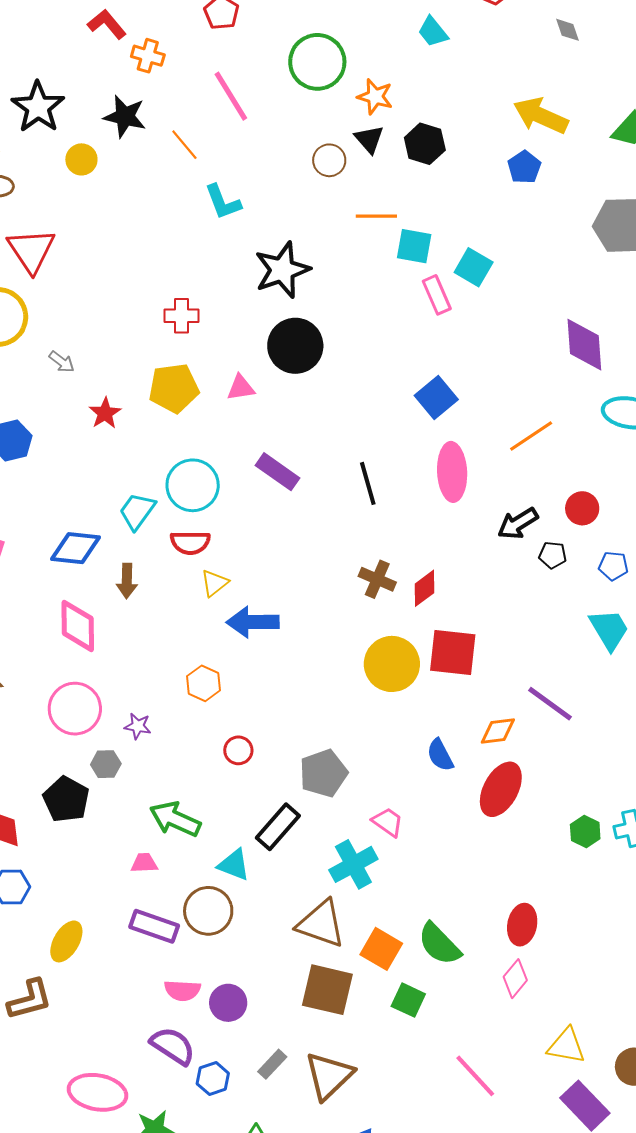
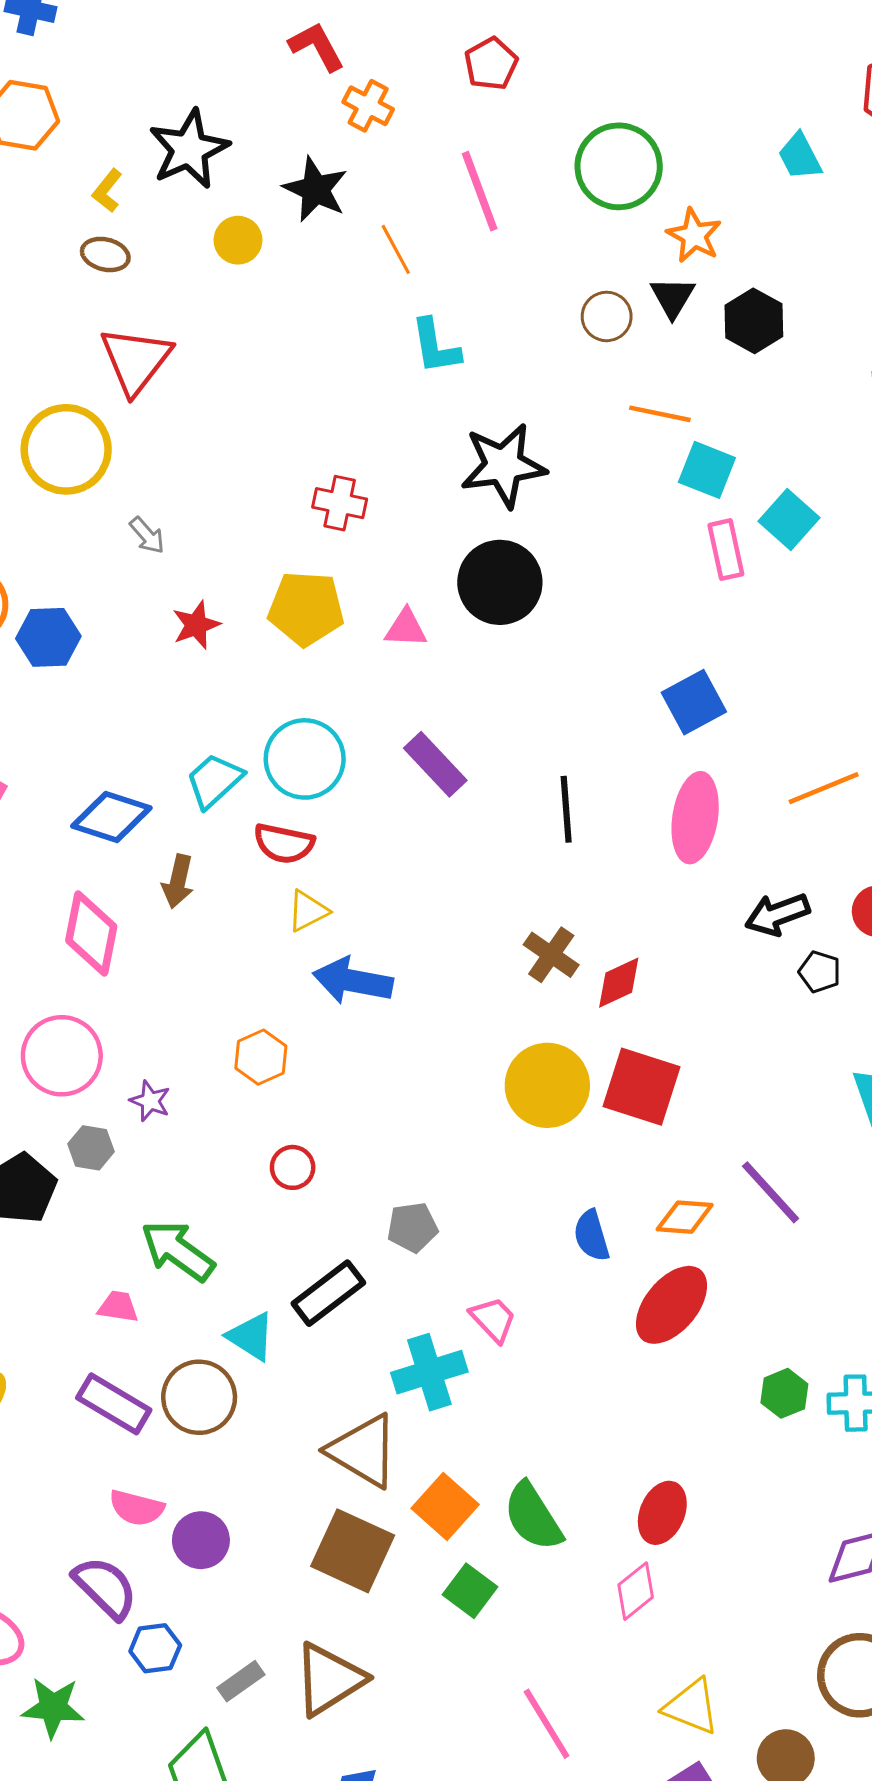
gray pentagon: (323, 773) -> (412, 1227), size x0.7
gray rectangle: (272, 1064) -> (241, 1681), moved

